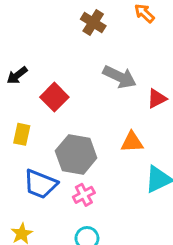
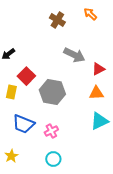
red square: (54, 97) -> (26, 76), moved
orange triangle: (132, 142) -> (96, 93), moved
gray hexagon: (76, 154) -> (52, 92), moved

